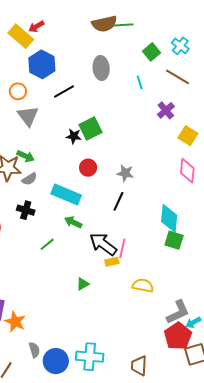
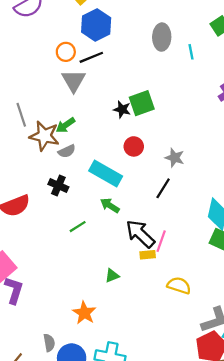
cyan line: (140, 82) -> (191, 52), moved
black line: (64, 92) -> (91, 57), moved
green arrow: (26, 156) -> (66, 125), turned 114
orange star: (15, 322) -> (84, 313), moved

